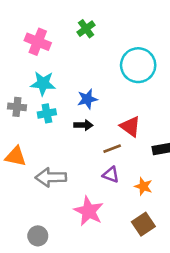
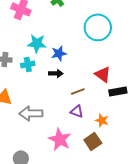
cyan star: (43, 83) -> (37, 43), moved
red triangle: (130, 126) -> (103, 74), moved
brown square: (143, 224) -> (93, 141), moved

